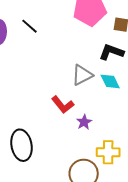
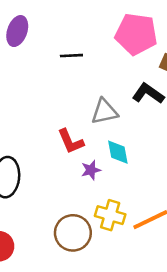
black line: (29, 26) -> (71, 56), moved, turned -60
cyan diamond: (110, 81) -> (118, 152), moved

